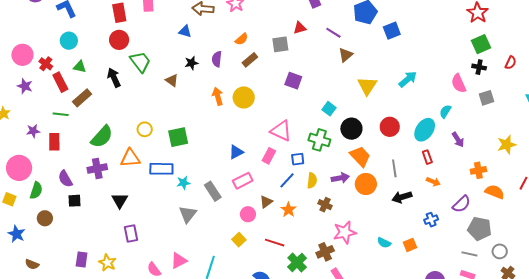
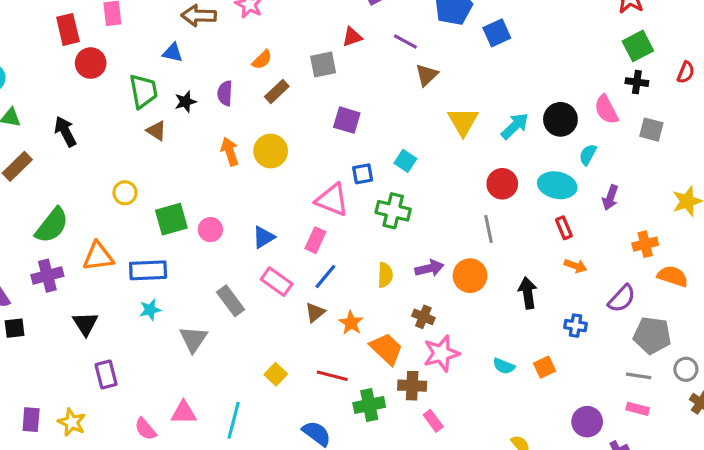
red circle: (119, 40) -> (91, 63), moved
green trapezoid: (140, 62) -> (143, 91), moved, turned 30
cyan arrow: (408, 79) -> (515, 126), moved
gray square: (487, 98) -> (651, 130), turned 35
yellow circle: (145, 129) -> (125, 193), moved
black circle: (351, 129) -> (560, 119), moved
cyan ellipse: (425, 130) -> (557, 185), turned 70
purple arrow: (458, 140) -> (610, 198), turned 56
orange trapezoid: (360, 156) -> (386, 349), moved
blue square: (298, 159) -> (363, 174), moved
gray line: (394, 168) -> (488, 229), moved
blue line: (287, 180) -> (325, 277), moved
pink rectangle: (243, 181) -> (277, 282), turned 66
cyan star: (183, 183) -> (150, 310), moved
black arrow: (402, 197) -> (528, 293), turned 102
brown cross: (325, 205) -> (423, 317), moved
pink circle: (248, 214) -> (210, 230), moved
blue cross: (431, 220) -> (576, 326), turned 32
brown cross: (325, 252) -> (412, 386), turned 30
pink triangle: (179, 261) -> (184, 413), turned 30
green cross: (297, 263) -> (369, 405), turned 36

